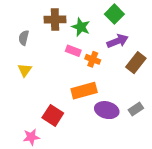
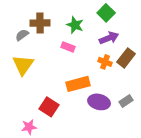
brown cross: (55, 19) -> (40, 23), moved
gray semicircle: (24, 38) -> (22, 35), turned 40
orange cross: (93, 59) -> (105, 62), moved
yellow triangle: (25, 70) -> (23, 65), size x1.6

